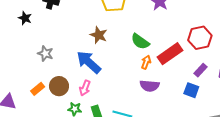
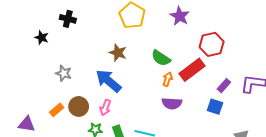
red hexagon: (200, 38) -> (212, 44), moved

